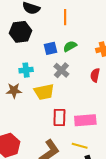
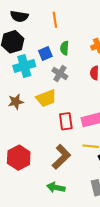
green semicircle: (70, 46) -> (65, 48), turned -48
cyan cross: (26, 70) -> (24, 66), moved, size x1.5

